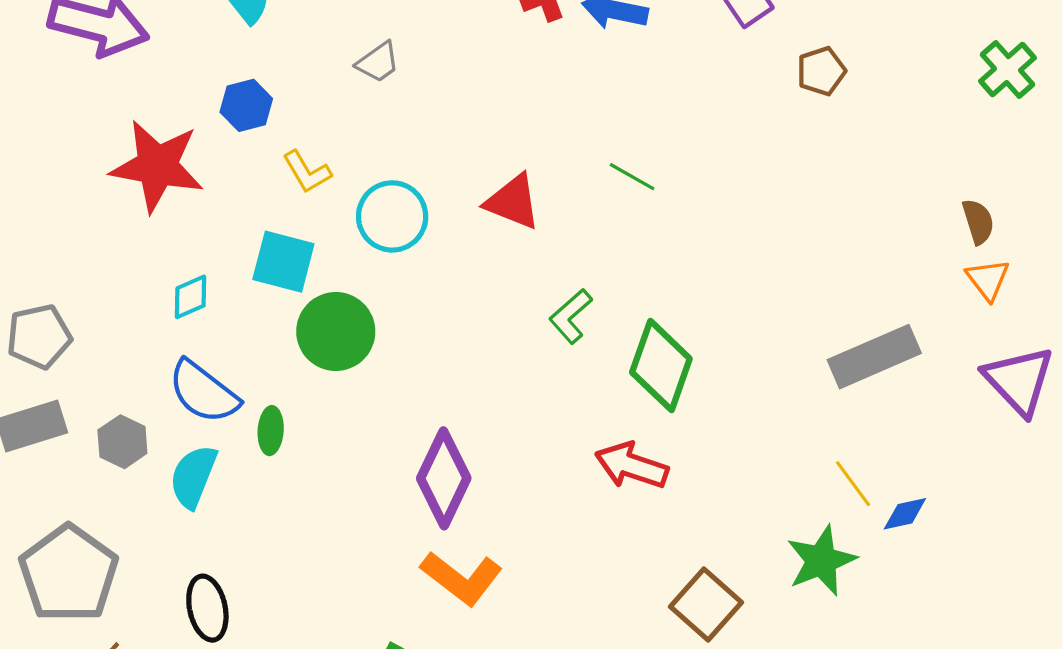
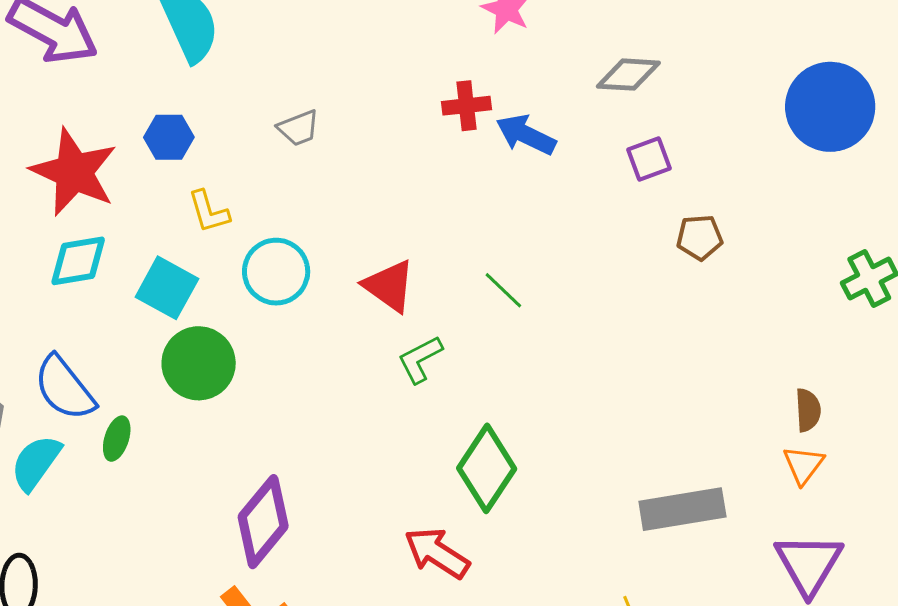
cyan diamond: (191, 297) -> (78, 261), moved, size x1.4
green L-shape: (571, 316) -> (420, 359), moved

